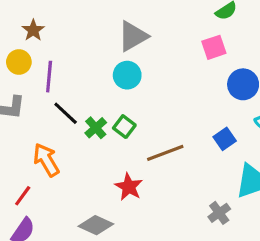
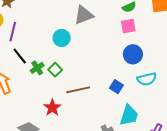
gray triangle: (133, 36) -> (84, 15), moved
pink square: (214, 47) -> (128, 26), moved
blue square: (225, 139) -> (116, 87), turned -32

